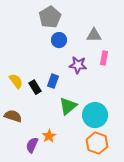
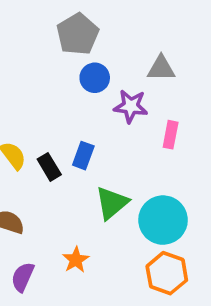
pink rectangle: (104, 58) -> (171, 135), moved
purple star: (78, 65) -> (131, 106), moved
purple semicircle: (32, 145) -> (23, 277), moved

